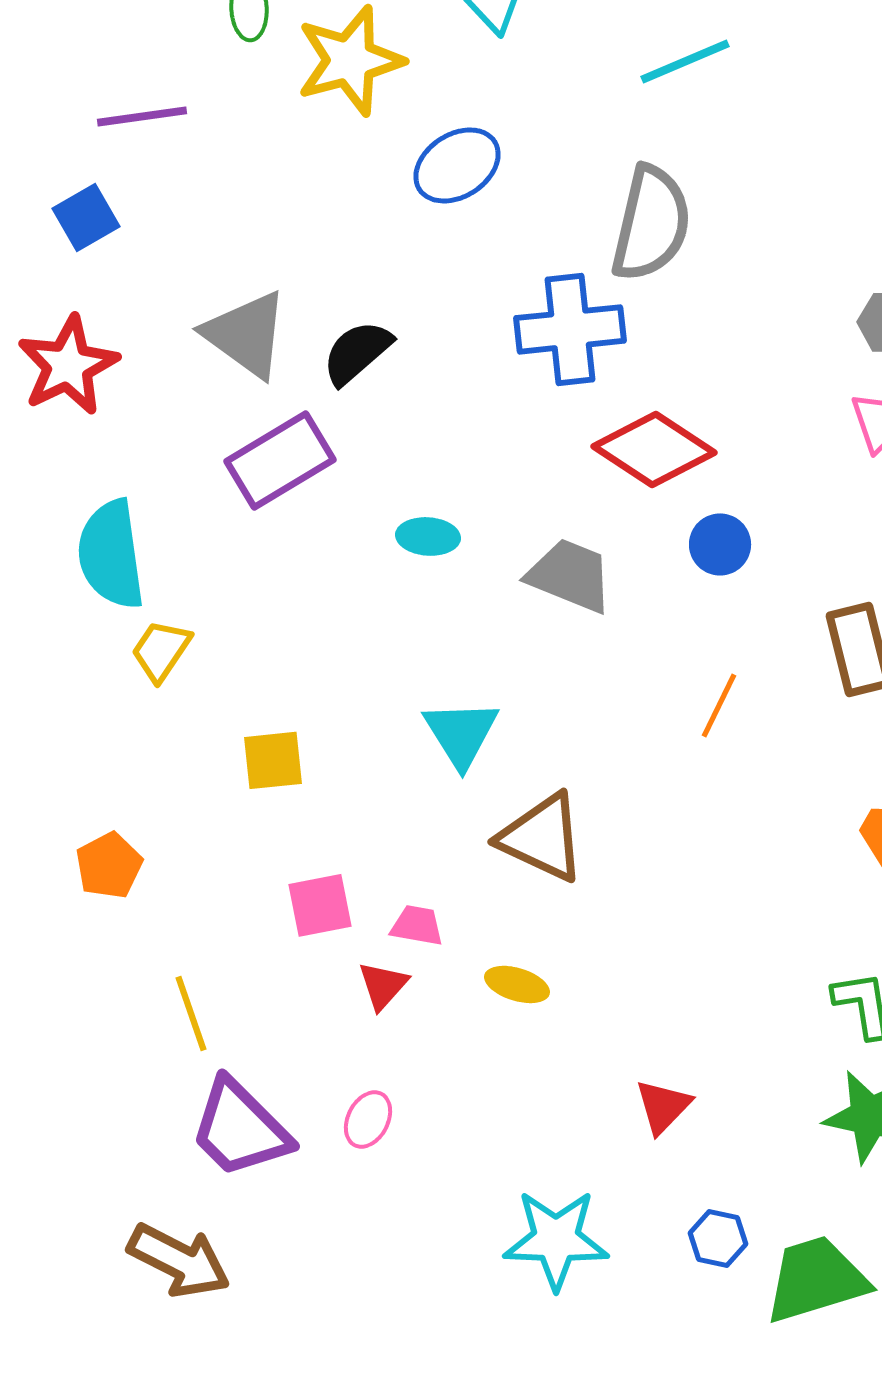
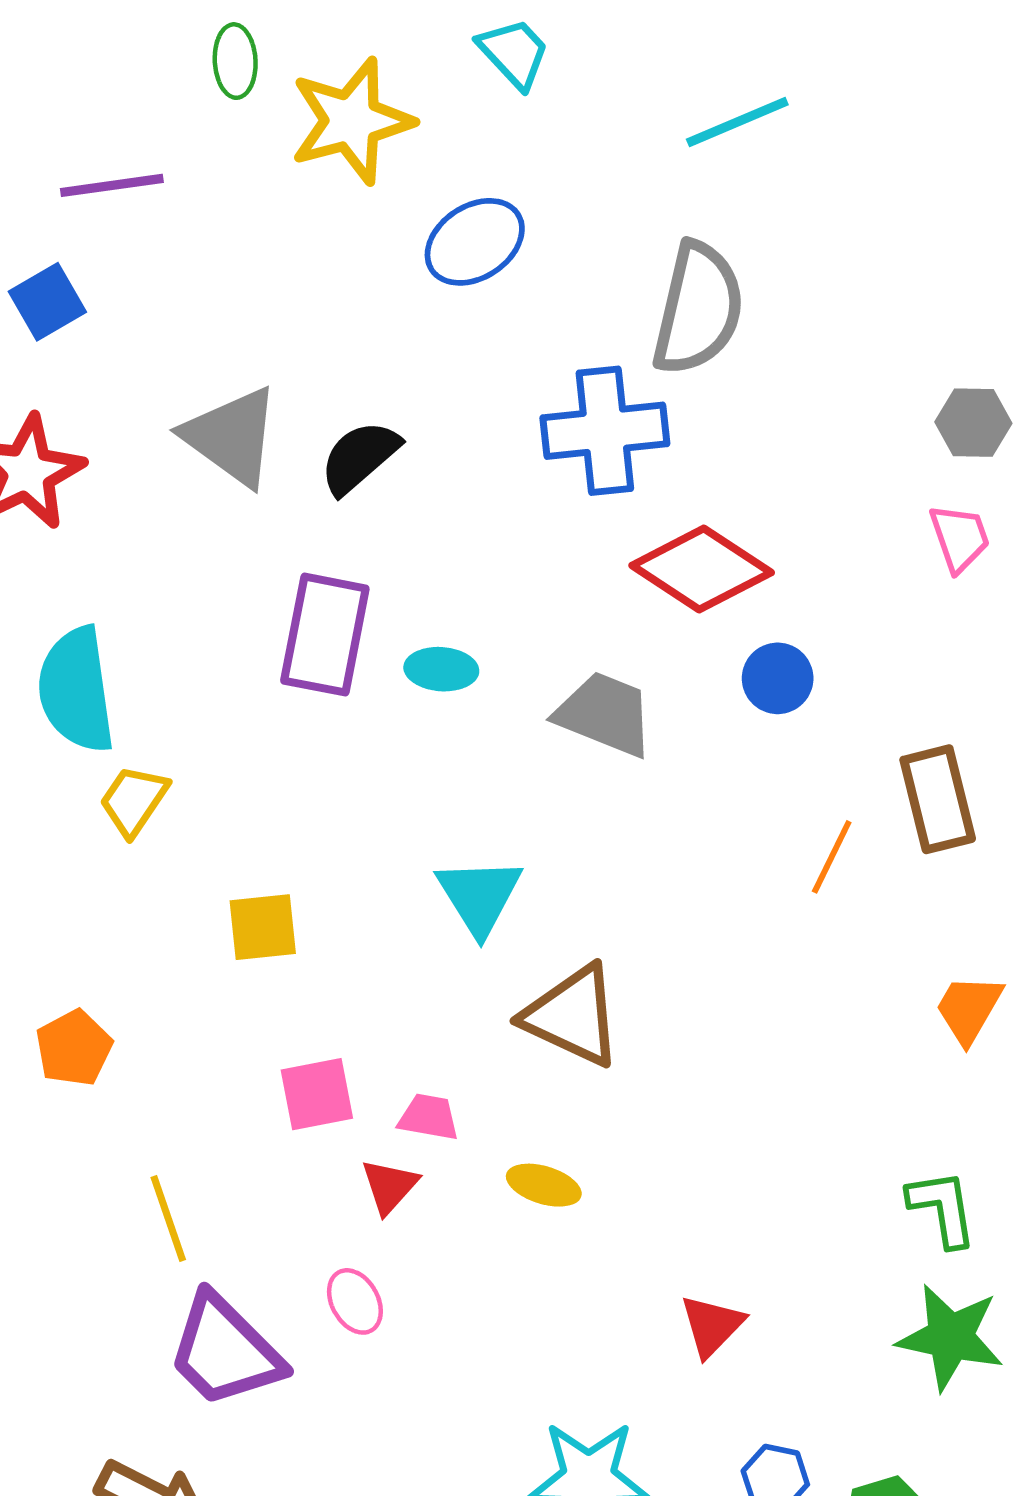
purple rectangle: (280, 460) -> (325, 635), moved, turned -48
orange line: (719, 705) -> (832, 857), moved
pink ellipse: (368, 1119) -> (355, 1301), moved, turned -56

